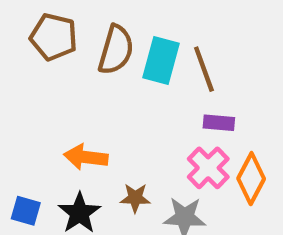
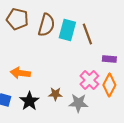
purple rectangle: (219, 123) -> (109, 59), moved
orange arrow: (86, 157) -> (20, 73), moved

